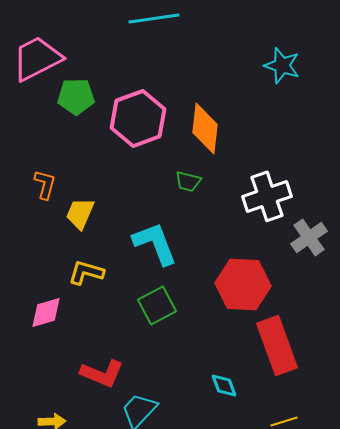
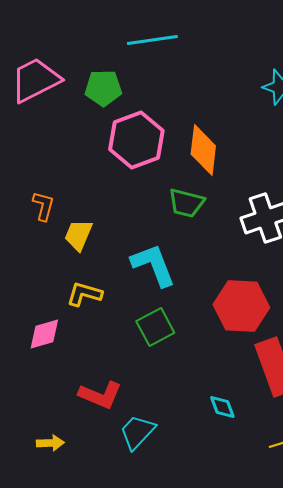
green pentagon: (76, 96) -> (103, 88), moved
green trapezoid: (188, 181) -> (186, 203), size x1.4

